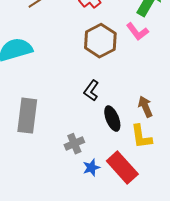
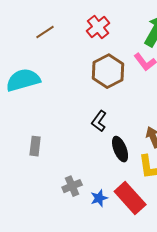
gray rectangle: (27, 116) -> (35, 146), size x0.6
gray cross: (74, 144) -> (72, 186), moved

